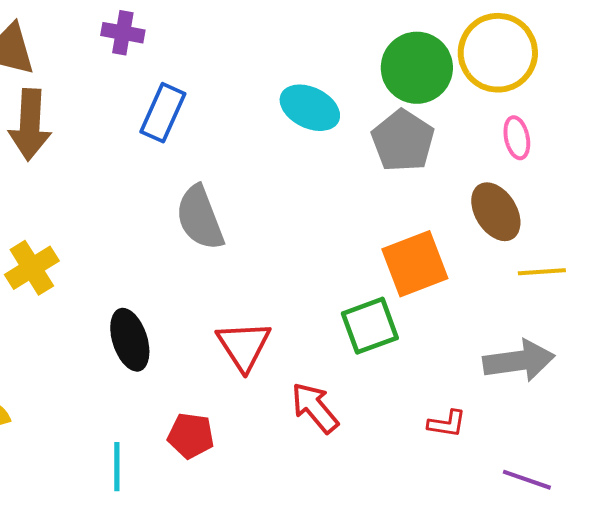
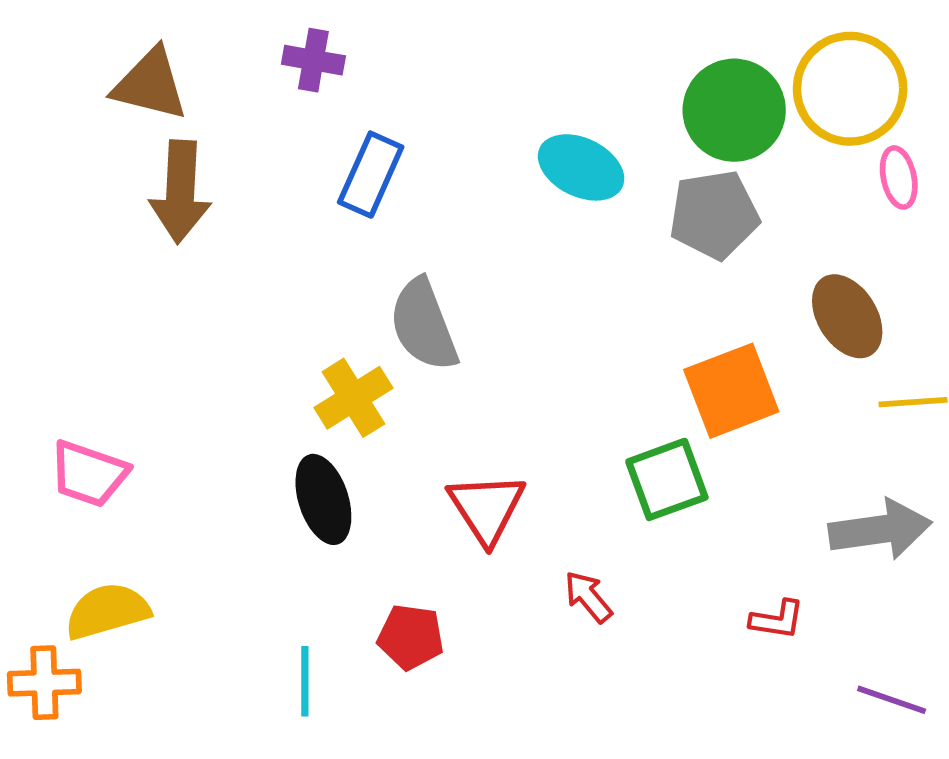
pink ellipse: (517, 138) -> (899, 177), moved
gray pentagon: (403, 141) -> (714, 215), turned 30
yellow cross: (32, 268) -> (353, 398), moved
red arrow: (315, 408) -> (588, 597), size x0.7

